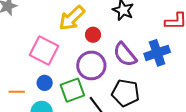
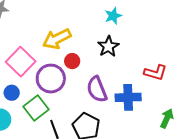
purple circle: (91, 65) -> (51, 79), moved
green square: (72, 90) -> (36, 108), turned -35

